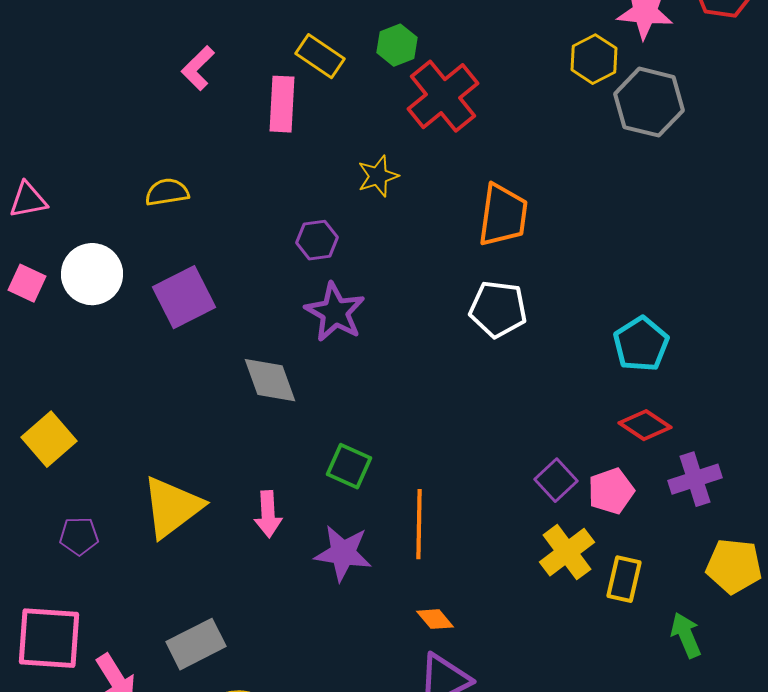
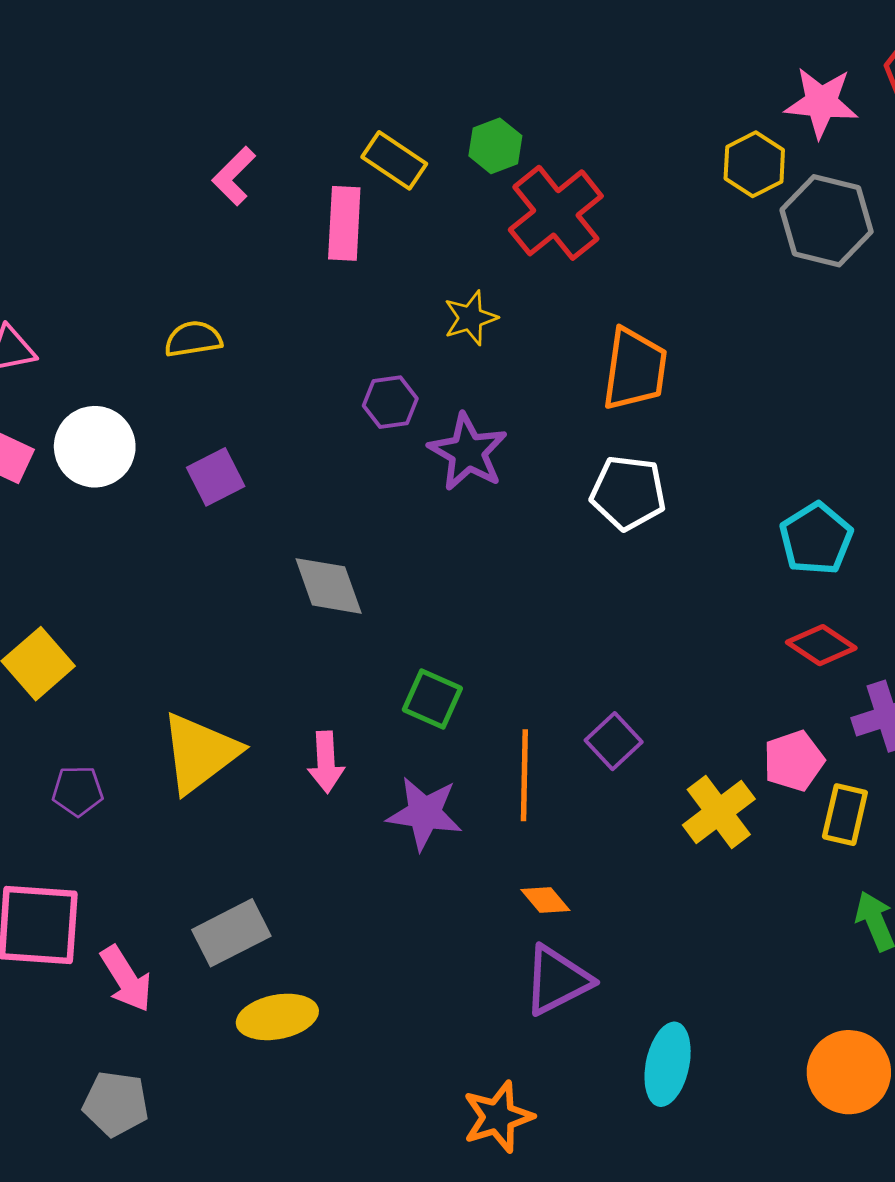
purple square: (184, 297) -> (216, 477), size x0.7
purple star: (335, 312) -> (468, 452), moved
purple square: (556, 480) -> (614, 741), moved
pink pentagon: (611, 491) -> (794, 761), moved
yellow rectangle: (624, 579) -> (845, 815), moved

